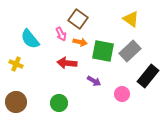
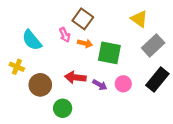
gray rectangle: (130, 51) -> (153, 45), moved
red arrow: (67, 63) -> (75, 77), moved
pink circle: (122, 94) -> (123, 84), moved
brown circle: (16, 102) -> (40, 85), moved

